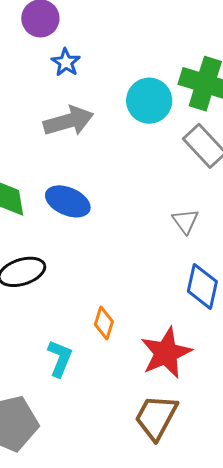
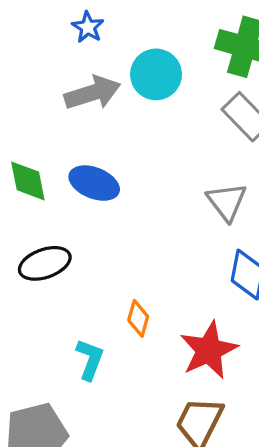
cyan circle: (149, 101) -> (156, 74), moved
gray triangle: (185, 221) -> (227, 202), size x1.4

